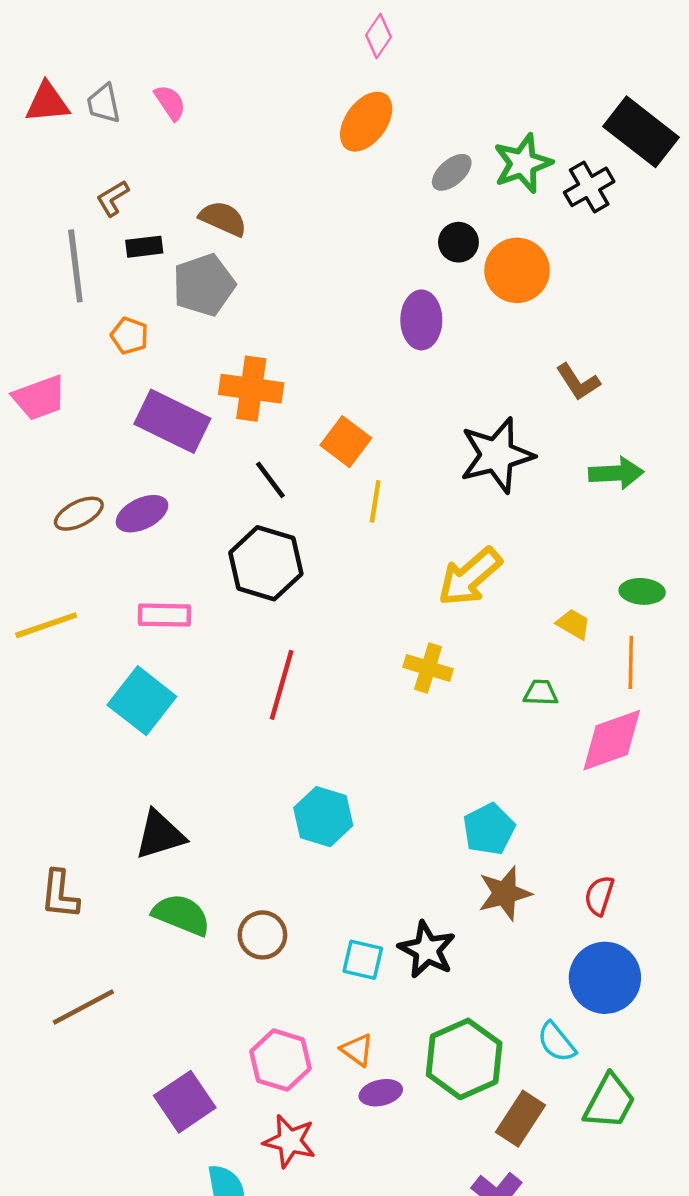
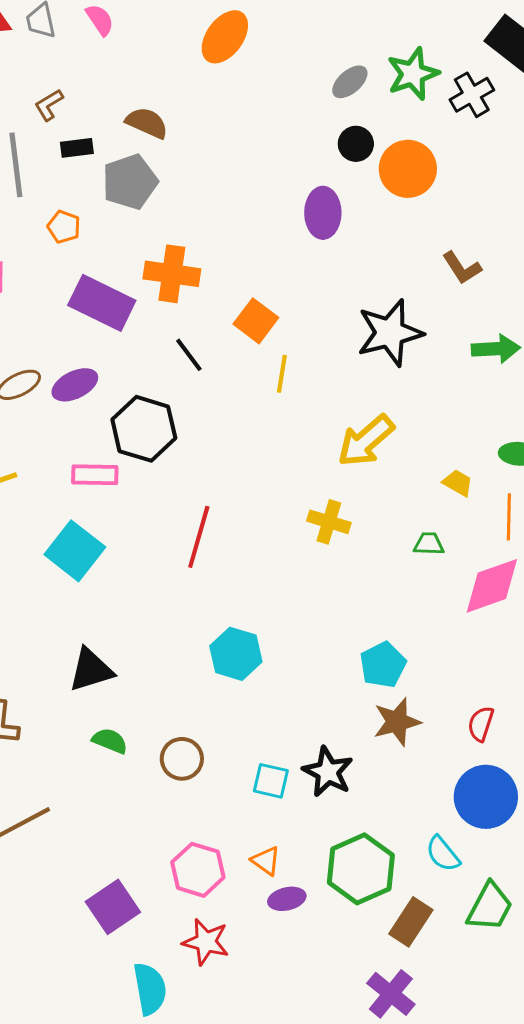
orange ellipse: (366, 122) -> (225, 37), moved
black hexagon: (266, 563) -> (144, 429), moved
green semicircle: (181, 915) -> (110, 741), size x0.7

